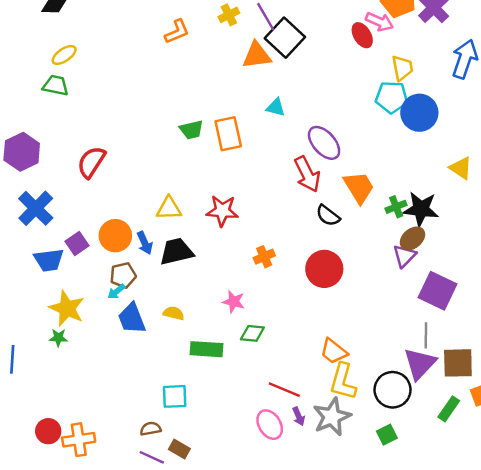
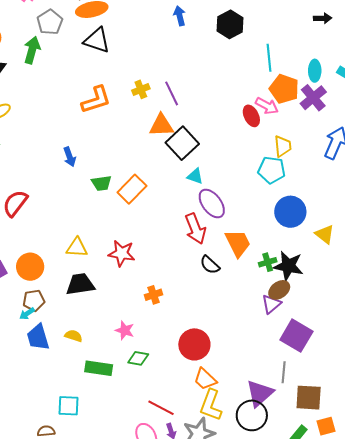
orange L-shape: (177, 32) -> (96, 100), size x1.4
black square: (285, 38) -> (182, 143), moved
cyan triangle: (276, 107) -> (195, 176), moved
blue circle: (419, 113) -> (290, 212), moved
orange rectangle: (228, 134) -> (132, 189), turned 52
blue arrow: (145, 243) -> (70, 157), moved
red circle: (324, 269) -> (194, 344), moved
purple triangle: (420, 364) -> (260, 393), moved

